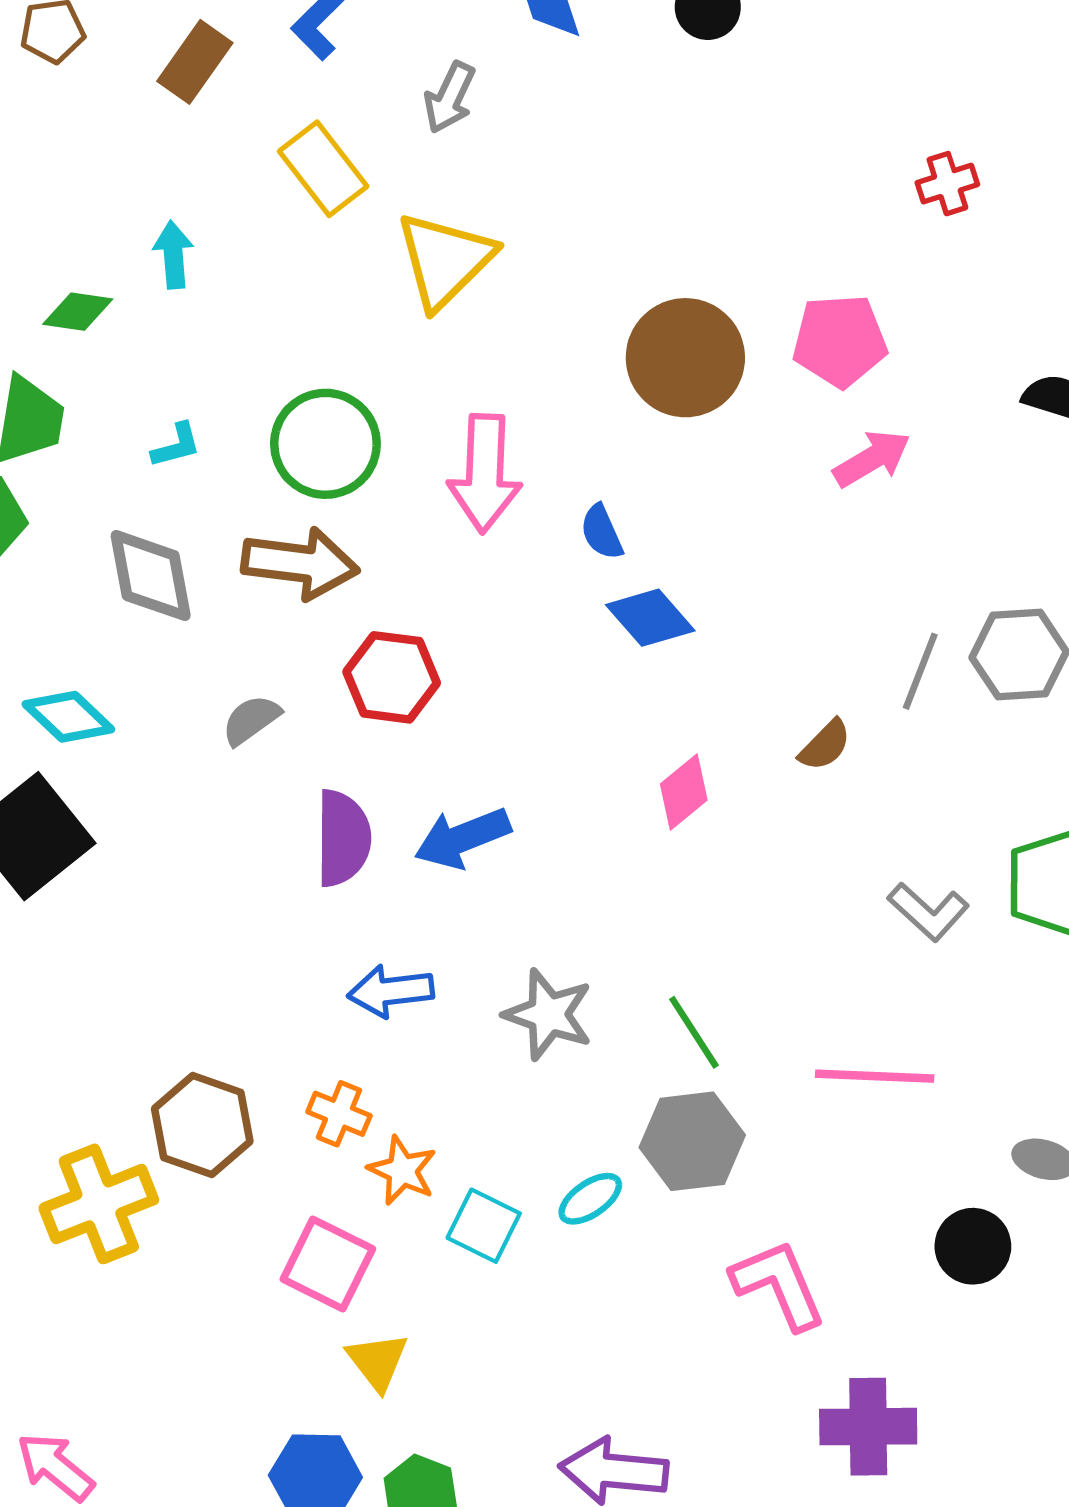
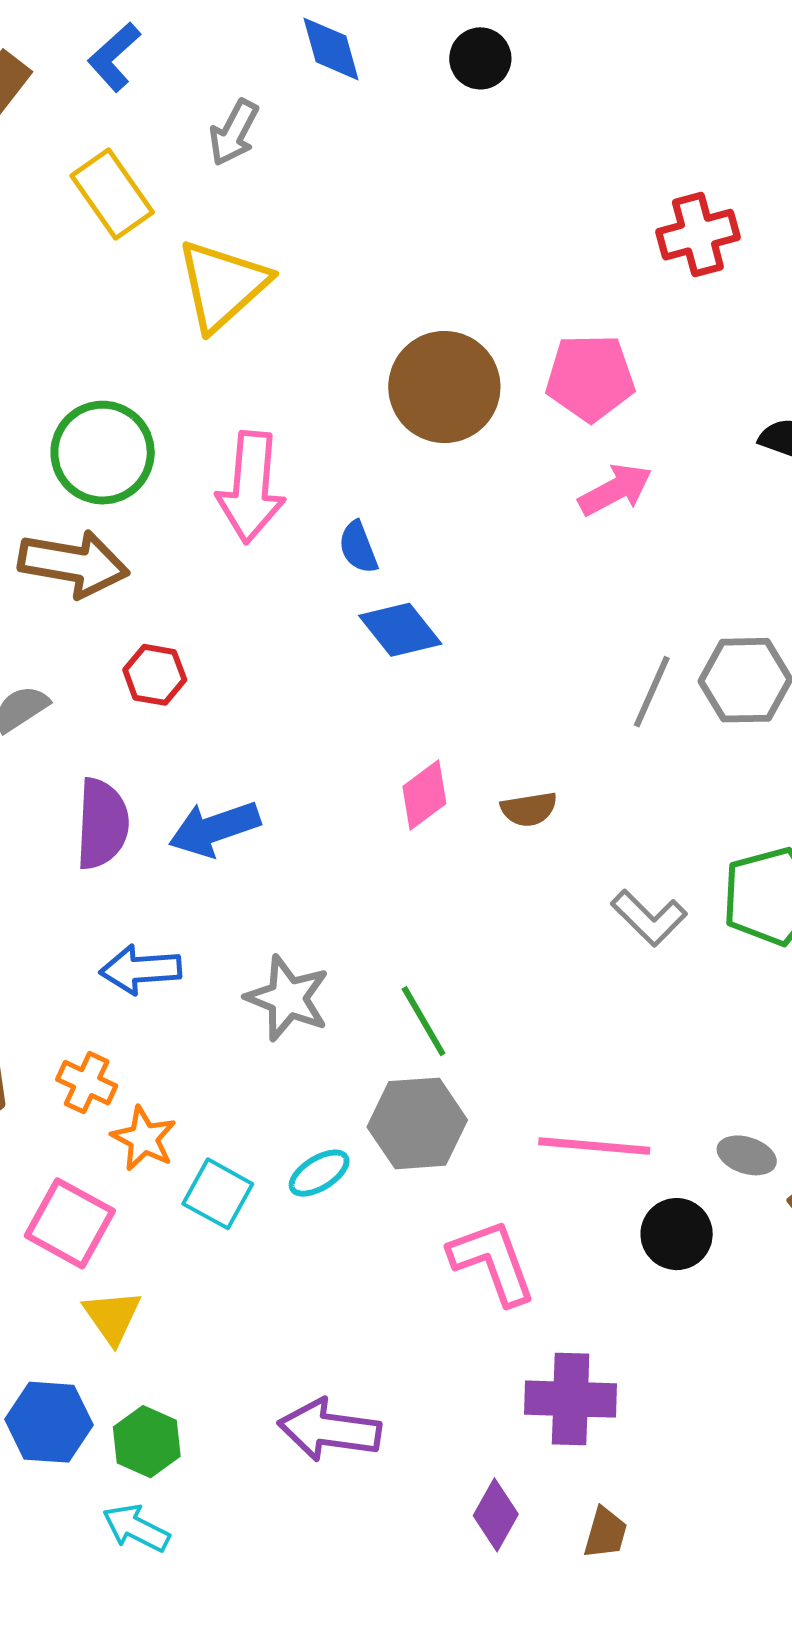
red cross: (947, 184) -> (698, 235), size x1.4
red hexagon: (392, 677) -> (155, 675), size x0.7
brown semicircle: (825, 745) -> (529, 809), moved, turned 34
pink line: (875, 1076) -> (594, 1146), moved

